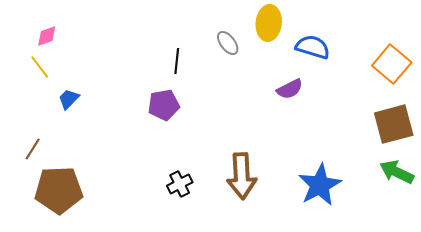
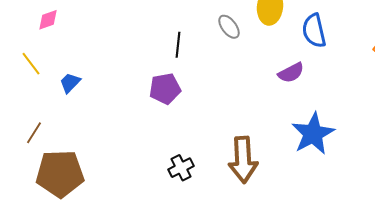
blue semicircle: (313, 47) -> (314, 31), turned -120
yellow line: (40, 67) -> (31, 64), moved
blue star: (320, 185) -> (313, 134), moved

